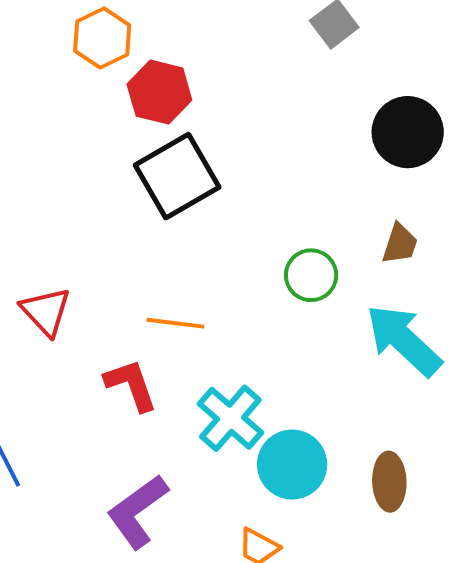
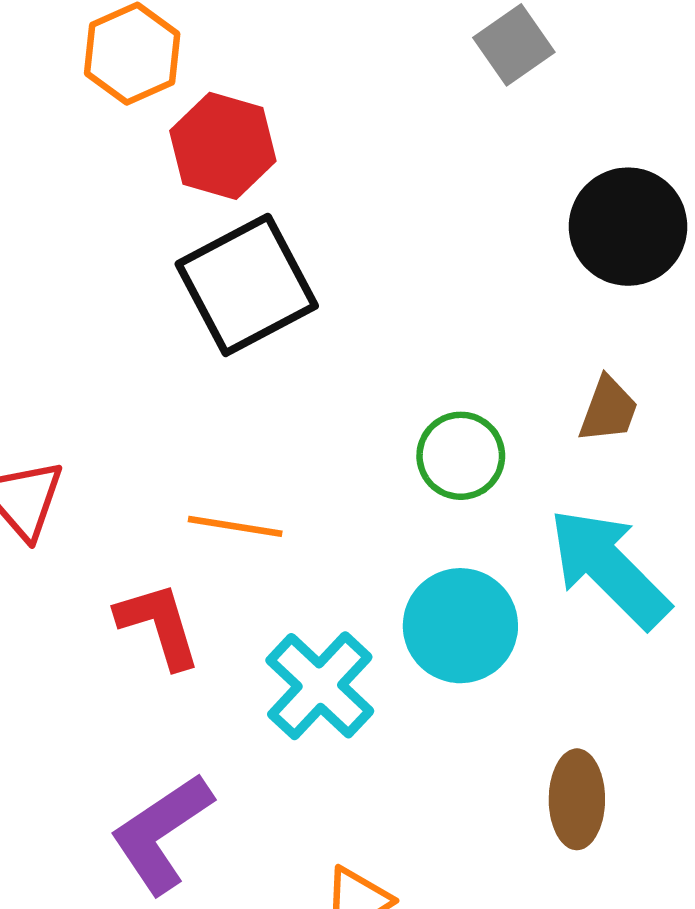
cyan circle: (292, 465) -> (460, 626), moved

